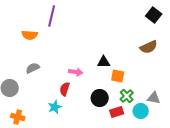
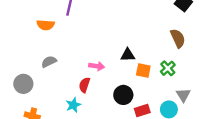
brown semicircle: (149, 47) -> (178, 38), turned -90
green cross: (127, 96) -> (168, 68), moved
gray triangle: (154, 98) -> (183, 95), turned 48

